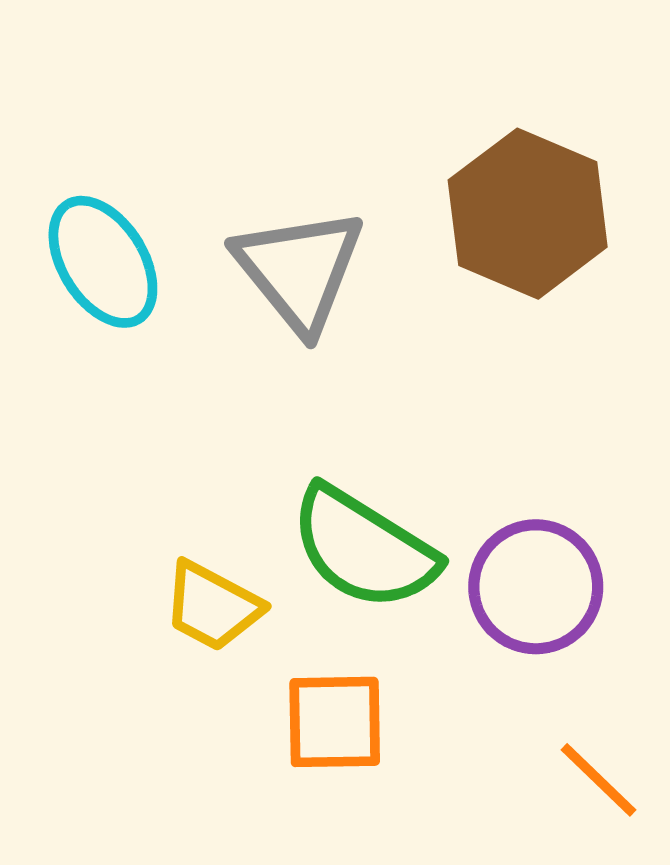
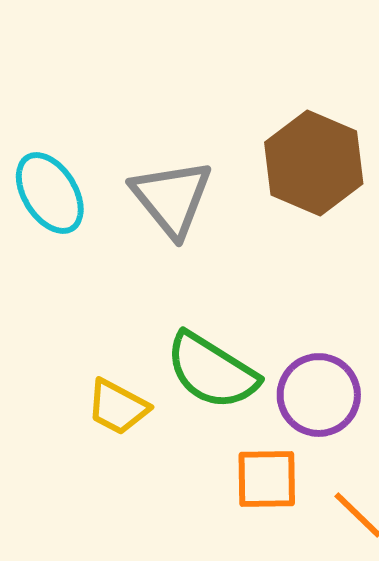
orange square: (335, 722) -> (267, 479), moved

